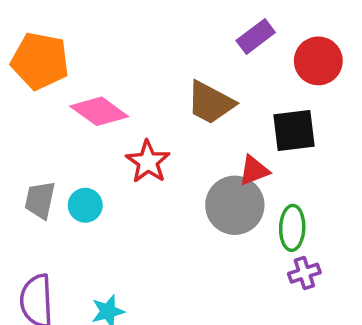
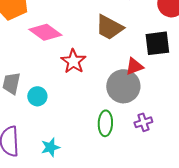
cyan circle: (85, 205) -> (37, 96), moved
green ellipse: (292, 228) -> (105, 123), moved
purple cross: (304, 273) -> (143, 122), moved

